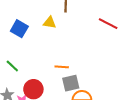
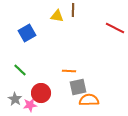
yellow triangle: (50, 23) -> (57, 16), moved
blue square: (19, 29) -> (27, 33), turned 30

